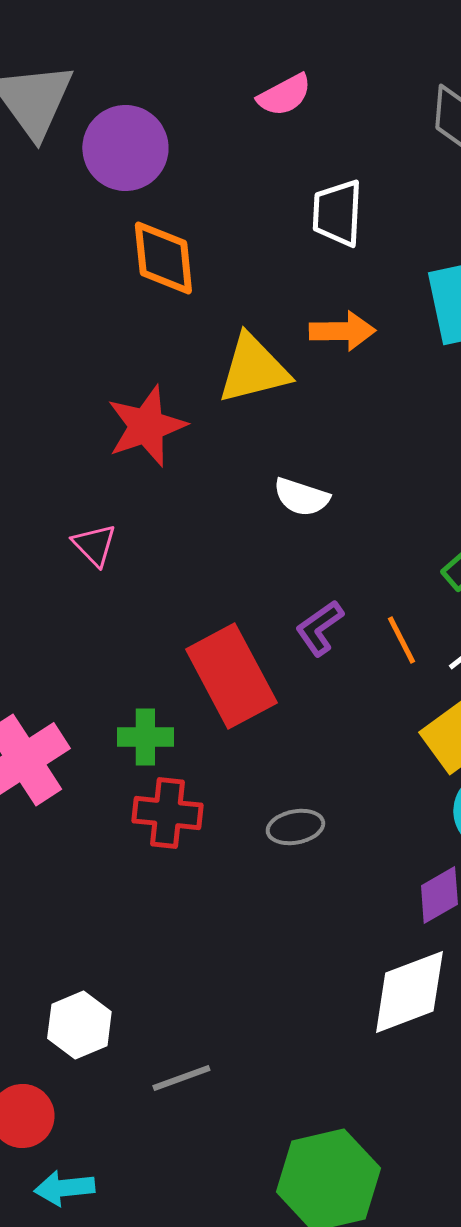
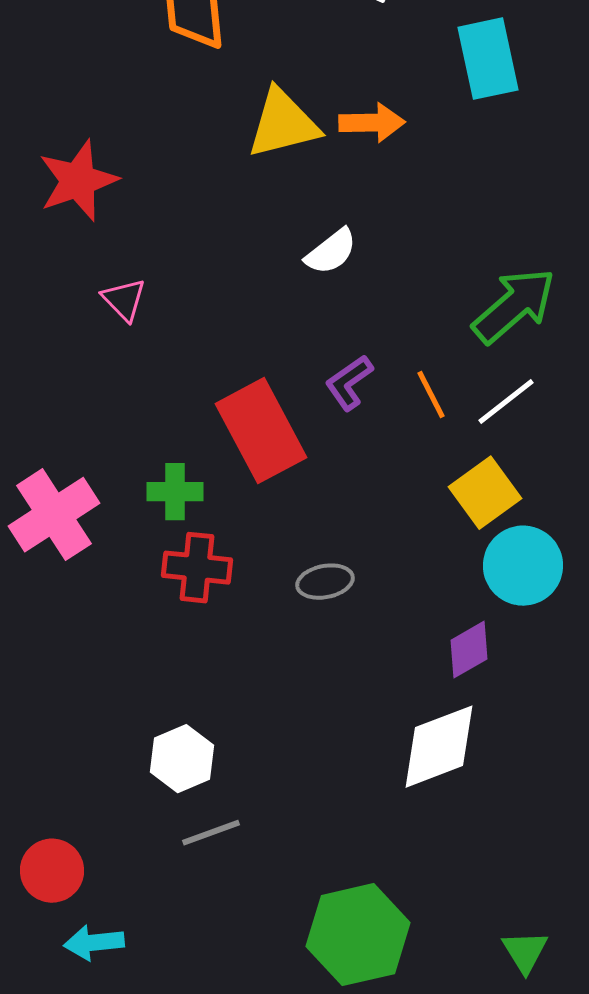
orange arrow: (342, 331) -> (372, 123), moved
red star: (146, 426) -> (78, 181), moved
white semicircle: (301, 497) -> (331, 252), turned -56
white hexagon: (79, 1025) -> (182, 759), moved

